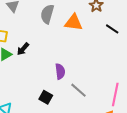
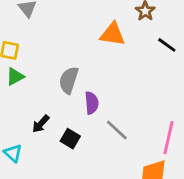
gray semicircle: (47, 14) -> (69, 80), moved
black arrow: (23, 49) -> (41, 124), moved

